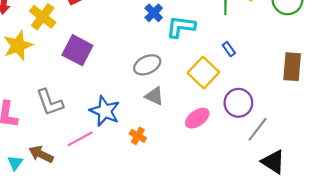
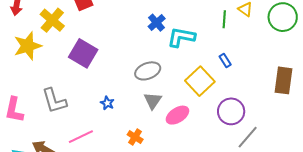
gray triangle: (154, 96) -> (153, 101), turned 36
blue star: (105, 111) -> (107, 103), moved, size x0.5
pink ellipse: (197, 118) -> (177, 115), moved

